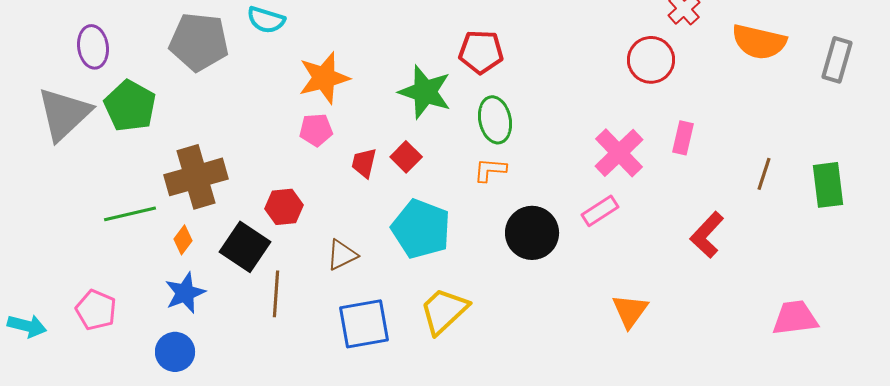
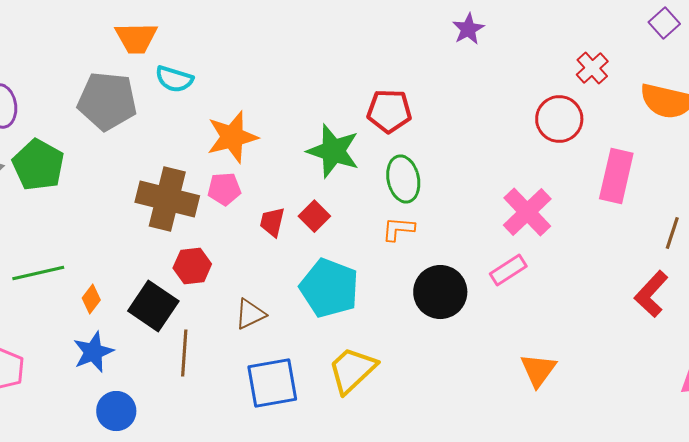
pink rectangle: (683, 138) -> (616, 176), moved, size x1.6
brown cross: (196, 177) -> (167, 199), moved, turned 30
red L-shape: (707, 235) -> (651, 294), moved
blue circle: (175, 352) -> (116, 411), moved

